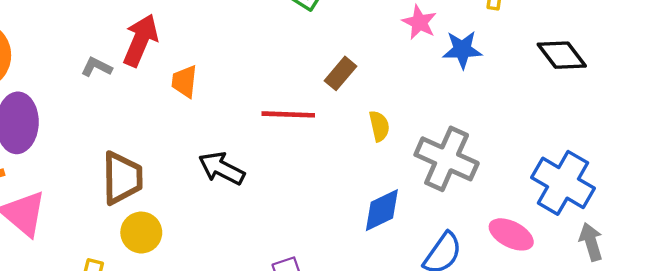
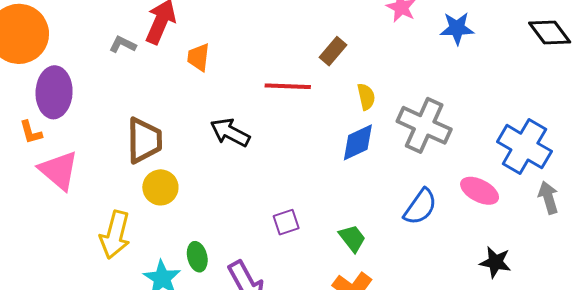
blue star: (462, 50) -> (457, 28), moved
black diamond: (562, 55) -> (550, 32), moved
blue diamond: (382, 210) -> (358, 142), moved

